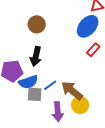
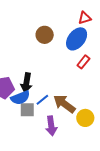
brown circle: (37, 24) -> (45, 35), moved
black arrow: (36, 56) -> (26, 83), moved
yellow circle: (80, 105) -> (85, 118), moved

